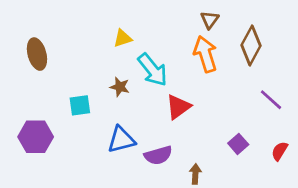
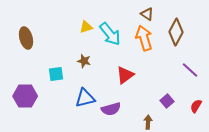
brown triangle: (210, 20) -> (147, 14), turned -32
cyan arrow: (153, 70) -> (110, 34), moved
brown arrow: (195, 174) -> (148, 122), moved

